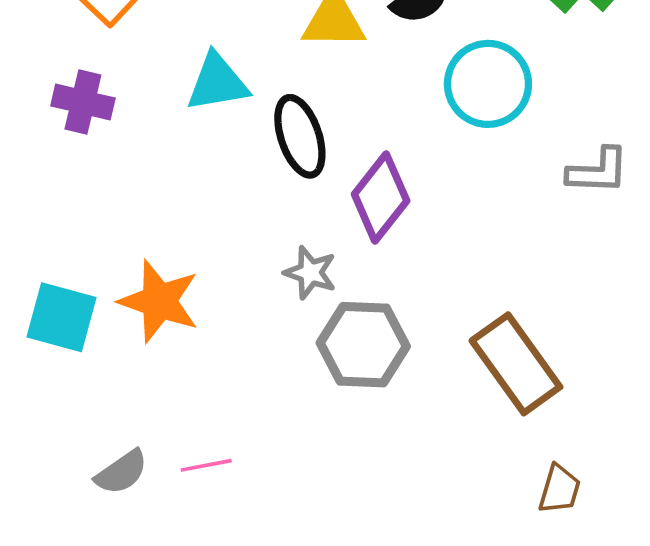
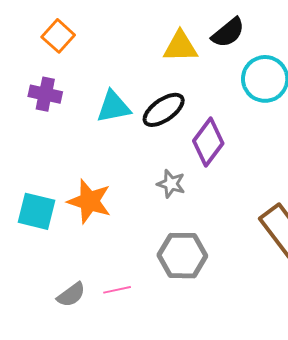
cyan triangle: (217, 82) -> (114, 107), moved
black ellipse: (300, 136) -> (164, 110), turned 75
gray hexagon: (363, 345) -> (182, 256), moved

